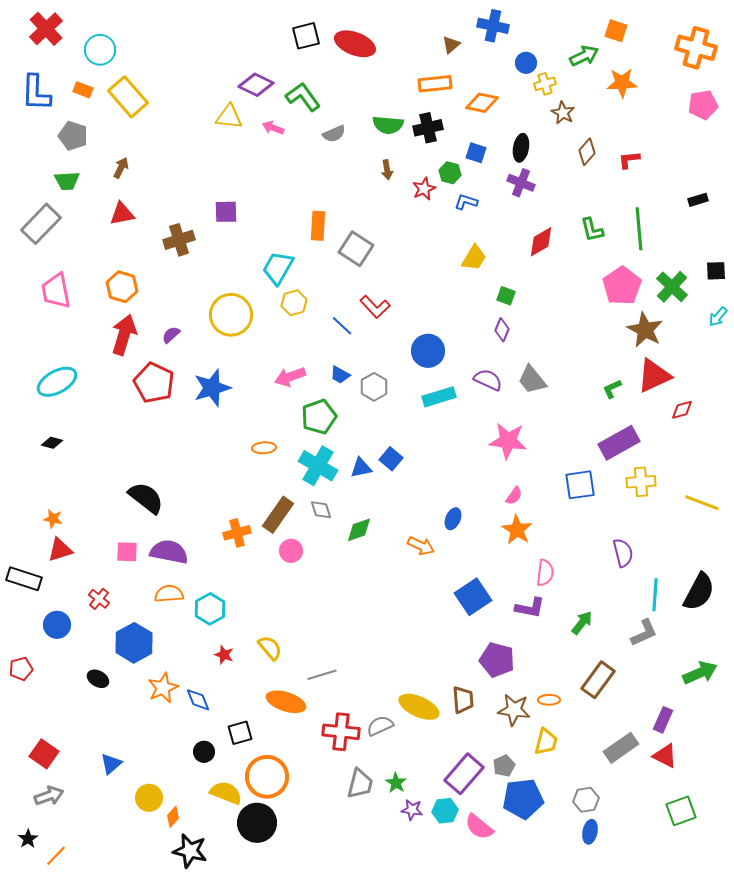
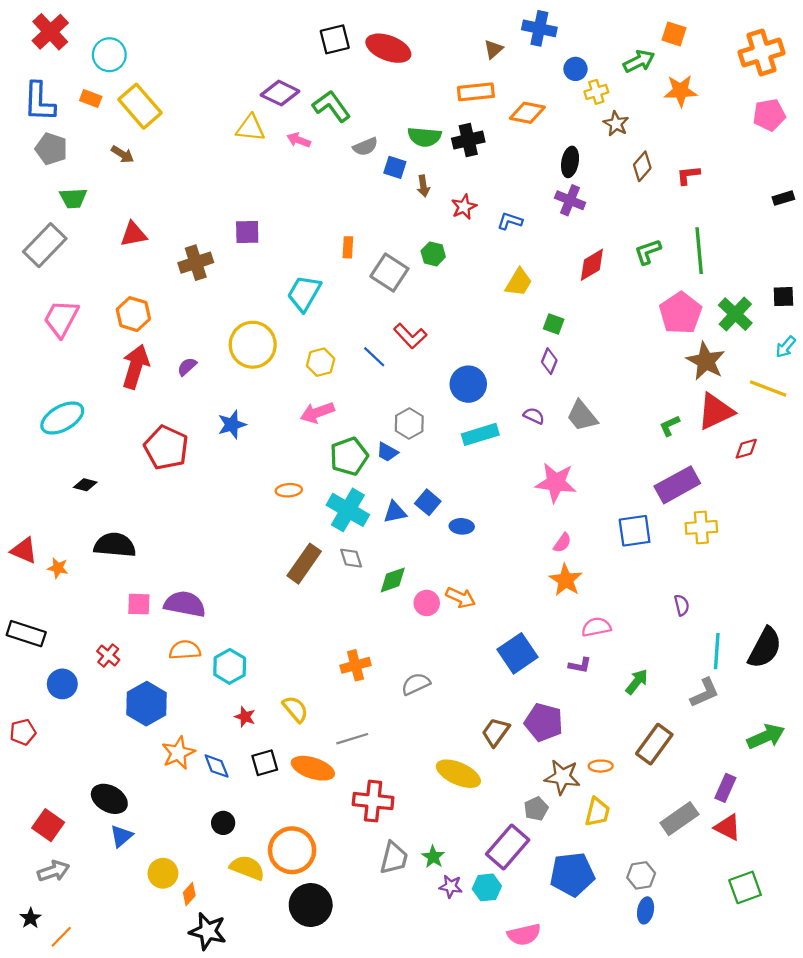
orange cross: (696, 48) -> (762, 53), turned -33
gray pentagon: (73, 136) -> (51, 149), moved
blue square: (476, 153) -> (395, 167), moved
brown arrow: (121, 168) -> (122, 154), moved, turned 95
green hexagon: (450, 173) -> (433, 254), moved
black rectangle: (698, 200) -> (783, 198), moved
orange rectangle: (318, 226) -> (348, 247), size x0.7
green L-shape: (592, 230) -> (648, 252), turned 84
pink trapezoid: (56, 291) -> (61, 318), turned 39
yellow hexagon: (294, 303) -> (321, 362), moved
blue trapezoid: (340, 375) -> (387, 452), moved
purple semicircle: (488, 380) -> (534, 416), size x0.7
red pentagon: (154, 383) -> (166, 448), moved
blue star: (212, 388) -> (232, 425), size x0.7
black diamond: (52, 443) -> (85, 485), moved
black semicircle: (146, 498) -> (115, 545), moved, turned -33
yellow line: (702, 503) -> (768, 388), moved
blue ellipse: (453, 519) -> (462, 526), moved, turned 70
orange cross: (237, 533) -> (356, 665), moved
red triangle: (60, 550) -> (24, 550), moved, turned 40
pink circle: (291, 551) -> (427, 603), moved
purple semicircle: (623, 553) -> (682, 605), size x0.7
pink semicircle: (545, 573) -> (596, 627), turned -108
purple L-shape: (530, 608) -> (580, 665), size x0.7
black ellipse: (98, 679) -> (109, 799), moved, size x1.5
brown trapezoid: (463, 700) -> (496, 732), moved, turned -140
gray semicircle: (380, 726) -> (416, 684), moved
black square: (240, 733) -> (265, 763), moved
gray pentagon: (504, 766) -> (536, 809), moved
black circle: (257, 823) -> (311, 905), moved
pink semicircle: (479, 827) -> (524, 935), moved, turned -52

